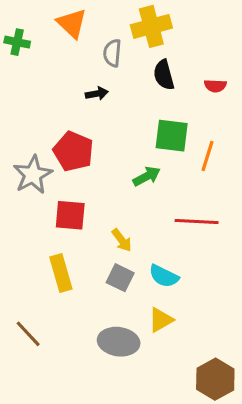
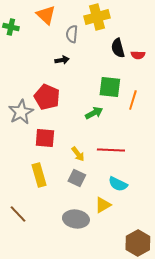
black semicircle: (164, 75) -> (118, 48), moved
red line: (197, 222) -> (111, 150), moved
cyan semicircle: (164, 276) -> (118, 184), moved

